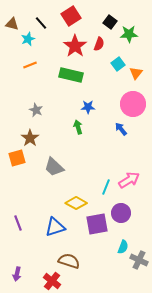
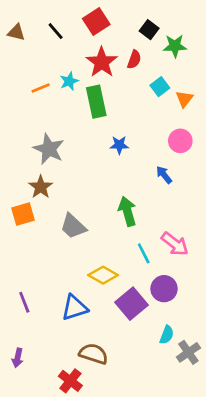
cyan star: (28, 39) -> (69, 81), moved
green rectangle: (71, 75) -> (96, 102), turned 65
pink circle: (133, 104) -> (180, 141), size x0.7
gray star: (36, 110) -> (49, 149), size x1.6
green arrow: (78, 127) -> (127, 211), moved, size x1.5
pink arrow: (129, 180) -> (175, 244), turned 70
cyan line: (106, 187) -> (144, 253), turned -49
purple square: (97, 224) -> (131, 304), turned -30
gray cross: (139, 260) -> (188, 352), turned 30
purple arrow: (17, 274) -> (18, 358), moved

